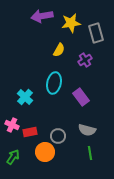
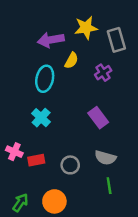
purple arrow: (42, 16) -> (51, 40), moved
cyan ellipse: (54, 83) -> (45, 79), moved
cyan cross: (25, 97) -> (41, 118), moved
orange circle: (45, 152) -> (54, 201), moved
green arrow: (13, 157) -> (20, 203), moved

